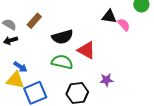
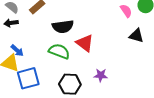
black triangle: (109, 17) -> (136, 36), moved
pink semicircle: (124, 25) -> (126, 11), moved

